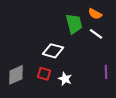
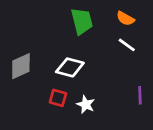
green trapezoid: (74, 24) -> (82, 21), moved
gray diamond: (16, 75) -> (21, 66), moved

